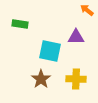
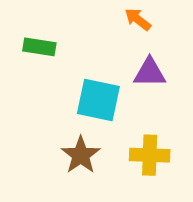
orange arrow: (87, 10) -> (138, 19), moved

